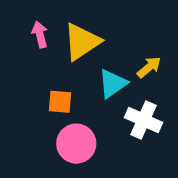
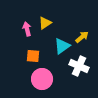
pink arrow: (40, 34) -> (27, 29), moved
yellow triangle: (82, 42) -> (45, 23), size x0.6

